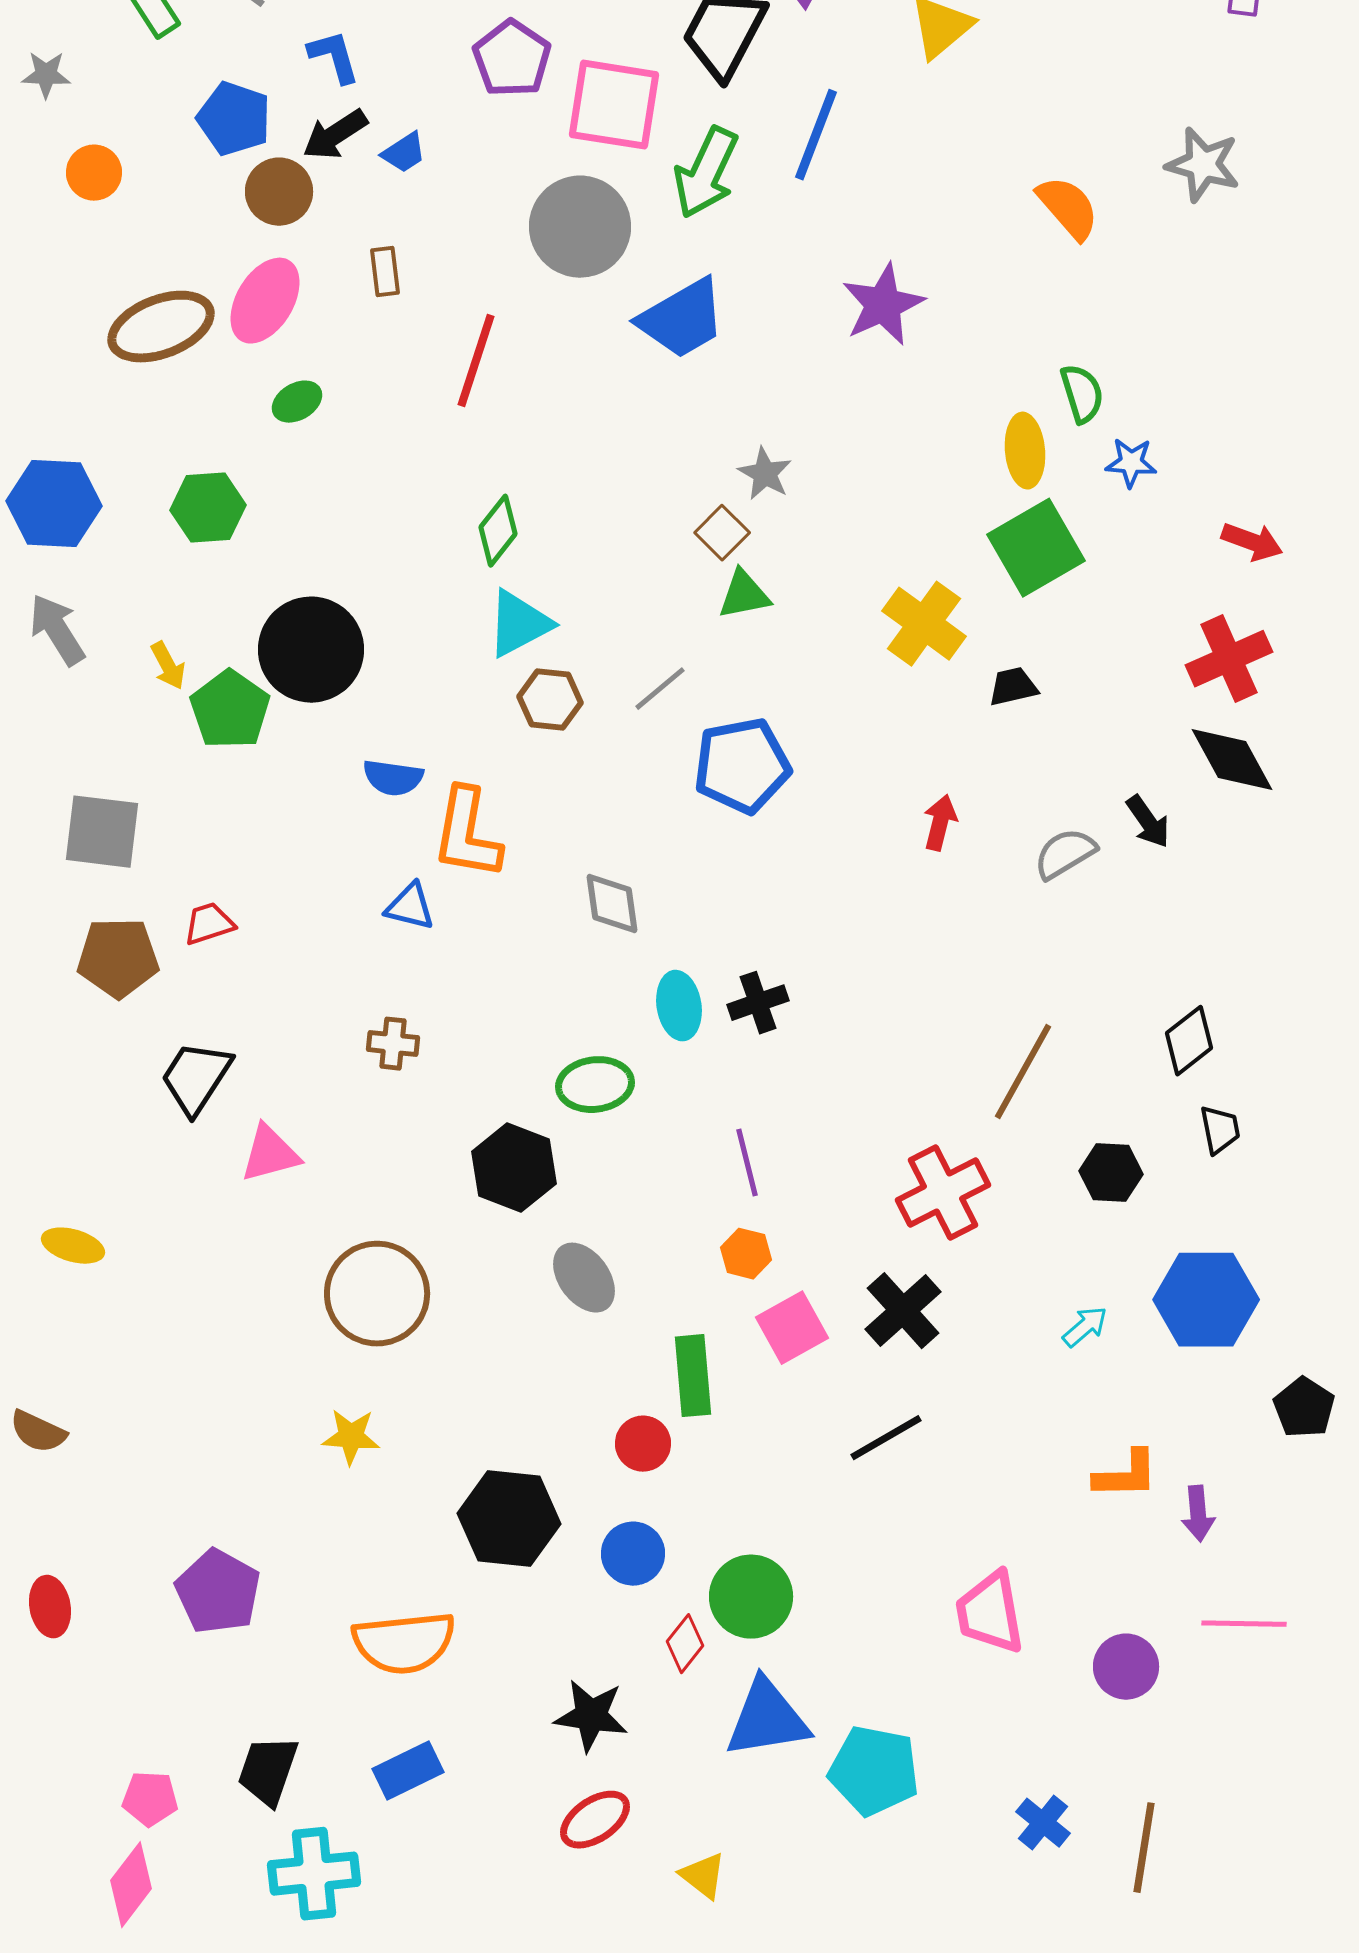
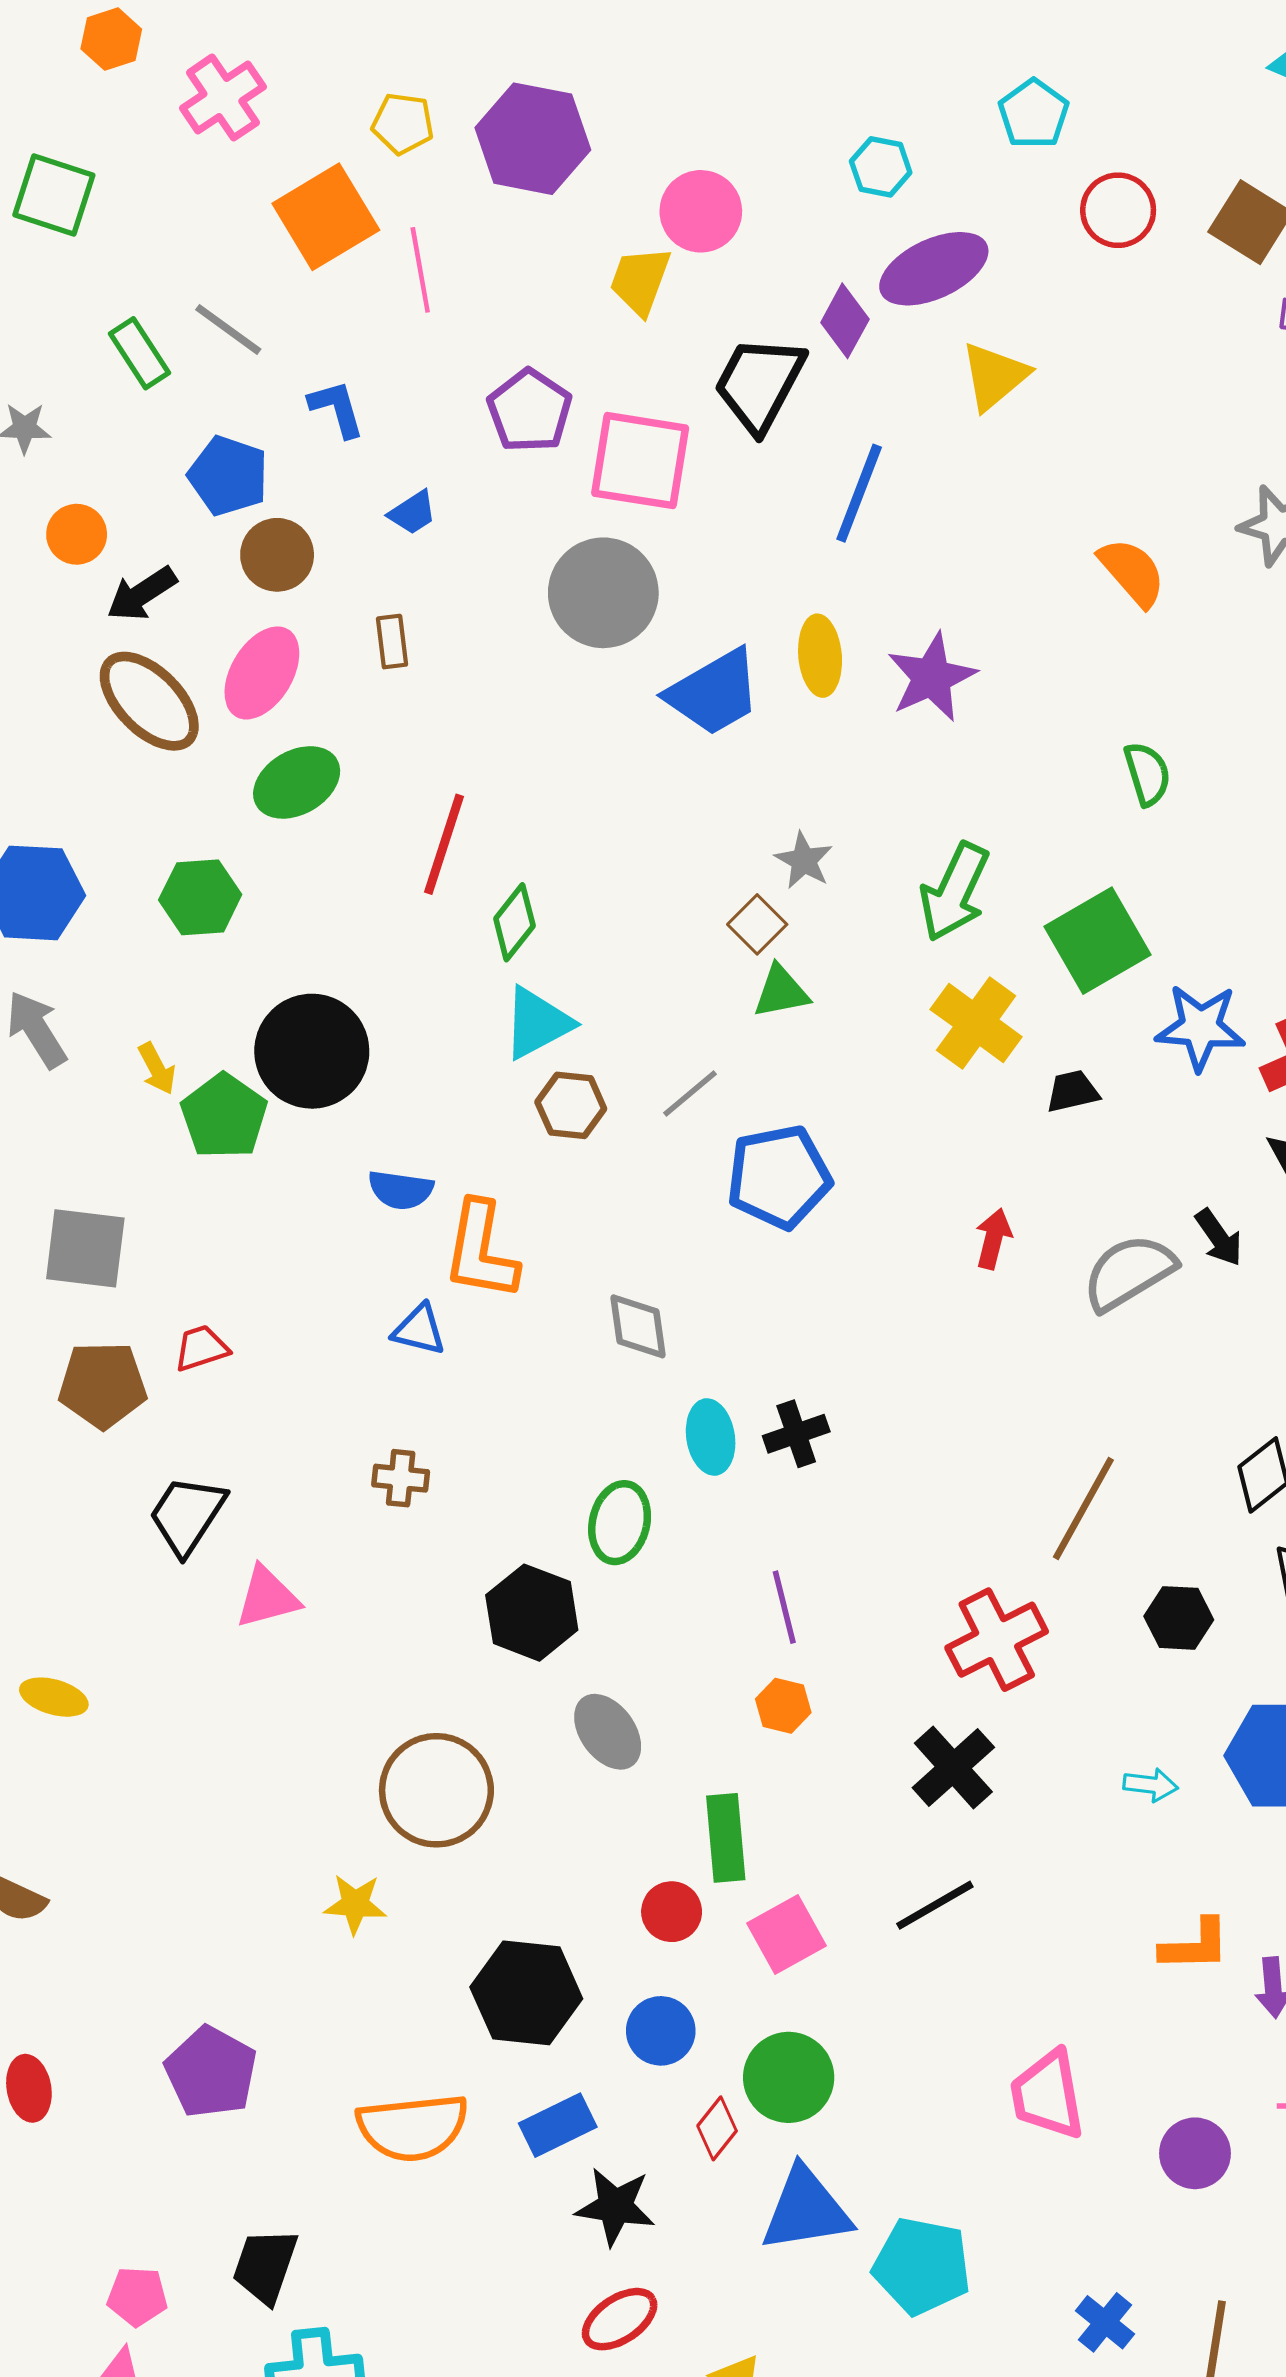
black arrow: (335, 135) -> (142, 594), moved
green arrow: (706, 173) -> (954, 892), moved
brown ellipse: (161, 327) -> (149, 701), turned 66
red line: (476, 361) -> (444, 844), moved
green ellipse: (297, 402) -> (297, 782), size x1.6
yellow ellipse: (1025, 451) -> (820, 656), moved
blue star: (1131, 463) -> (1200, 1027), moved, size x1.6
gray semicircle: (1065, 854) -> (1129, 1272), size x1.4
green ellipse: (595, 1085) -> (620, 1523), turned -70
brown circle: (377, 1294) -> (436, 1790), moved
cyan arrow: (1085, 1327) -> (1151, 1785), turned 48
pink square: (792, 1328) -> (786, 1934), moved
blue rectangle: (408, 1771) -> (558, 2125), moved

